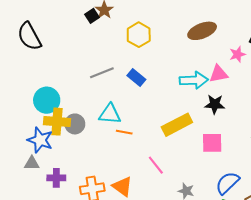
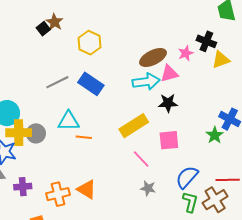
brown ellipse: (202, 31) -> (153, 58), moved
blue rectangle: (136, 77) -> (91, 84), size x1.4
pink line: (156, 165) -> (141, 159), moved

